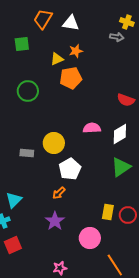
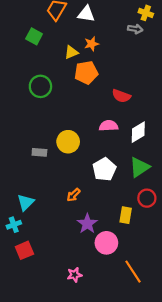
green square: (22, 44) -> (34, 36), turned 35
red semicircle: (126, 100) -> (121, 96), moved
white pentagon: (70, 169) -> (104, 169), moved
red circle: (128, 215) -> (147, 198), moved
purple star: (55, 221) -> (87, 224), moved

